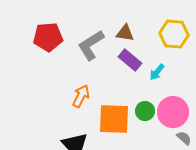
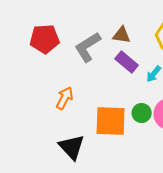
orange arrow: (81, 96) -> (65, 98), moved

